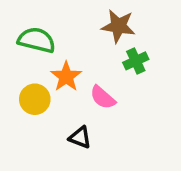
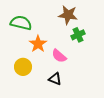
yellow circle: (35, 99) -> (23, 67), moved
black triangle: (80, 137) -> (55, 79), moved

